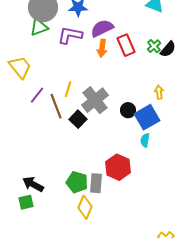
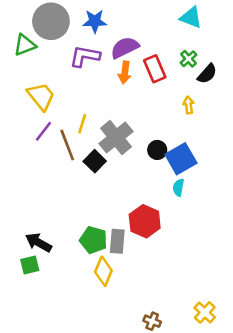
green triangle: (39, 27) -> (25, 45), moved
green cross: (154, 46) -> (188, 59), moved
yellow trapezoid: (20, 67) -> (41, 96), moved
yellow arrow: (159, 92) -> (188, 105), moved

